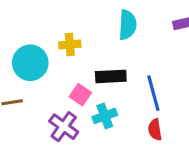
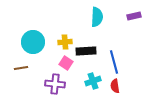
yellow cross: (70, 45) -> (65, 42), moved
cyan cross: (105, 116) -> (93, 81), moved
purple cross: (64, 127) -> (55, 84), turned -30

